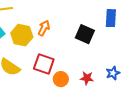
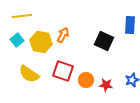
orange circle: (61, 79) -> (86, 80), moved

